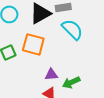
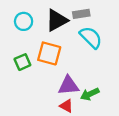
purple triangle: (51, 74) -> (68, 86), size x1.5

